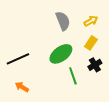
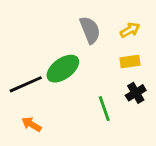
yellow rectangle: (91, 43) -> (130, 61), turned 48
green ellipse: (61, 54) -> (63, 69), moved

